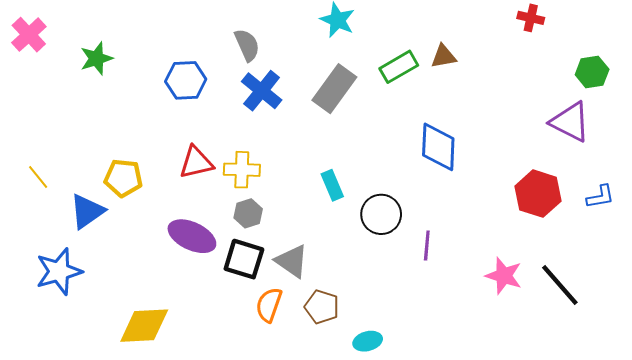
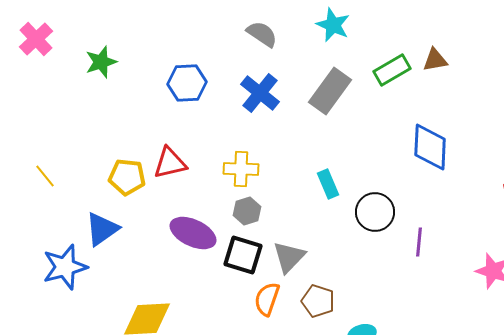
gray semicircle: (247, 45) -> (262, 34), moved, turned -32
red triangle: (196, 162) -> (170, 163), moved
blue triangle: (87, 211) -> (102, 229), moved
gray triangle: (292, 261) -> (289, 257), turned 39

